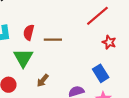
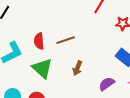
brown arrow: (43, 80) -> (77, 68), moved

